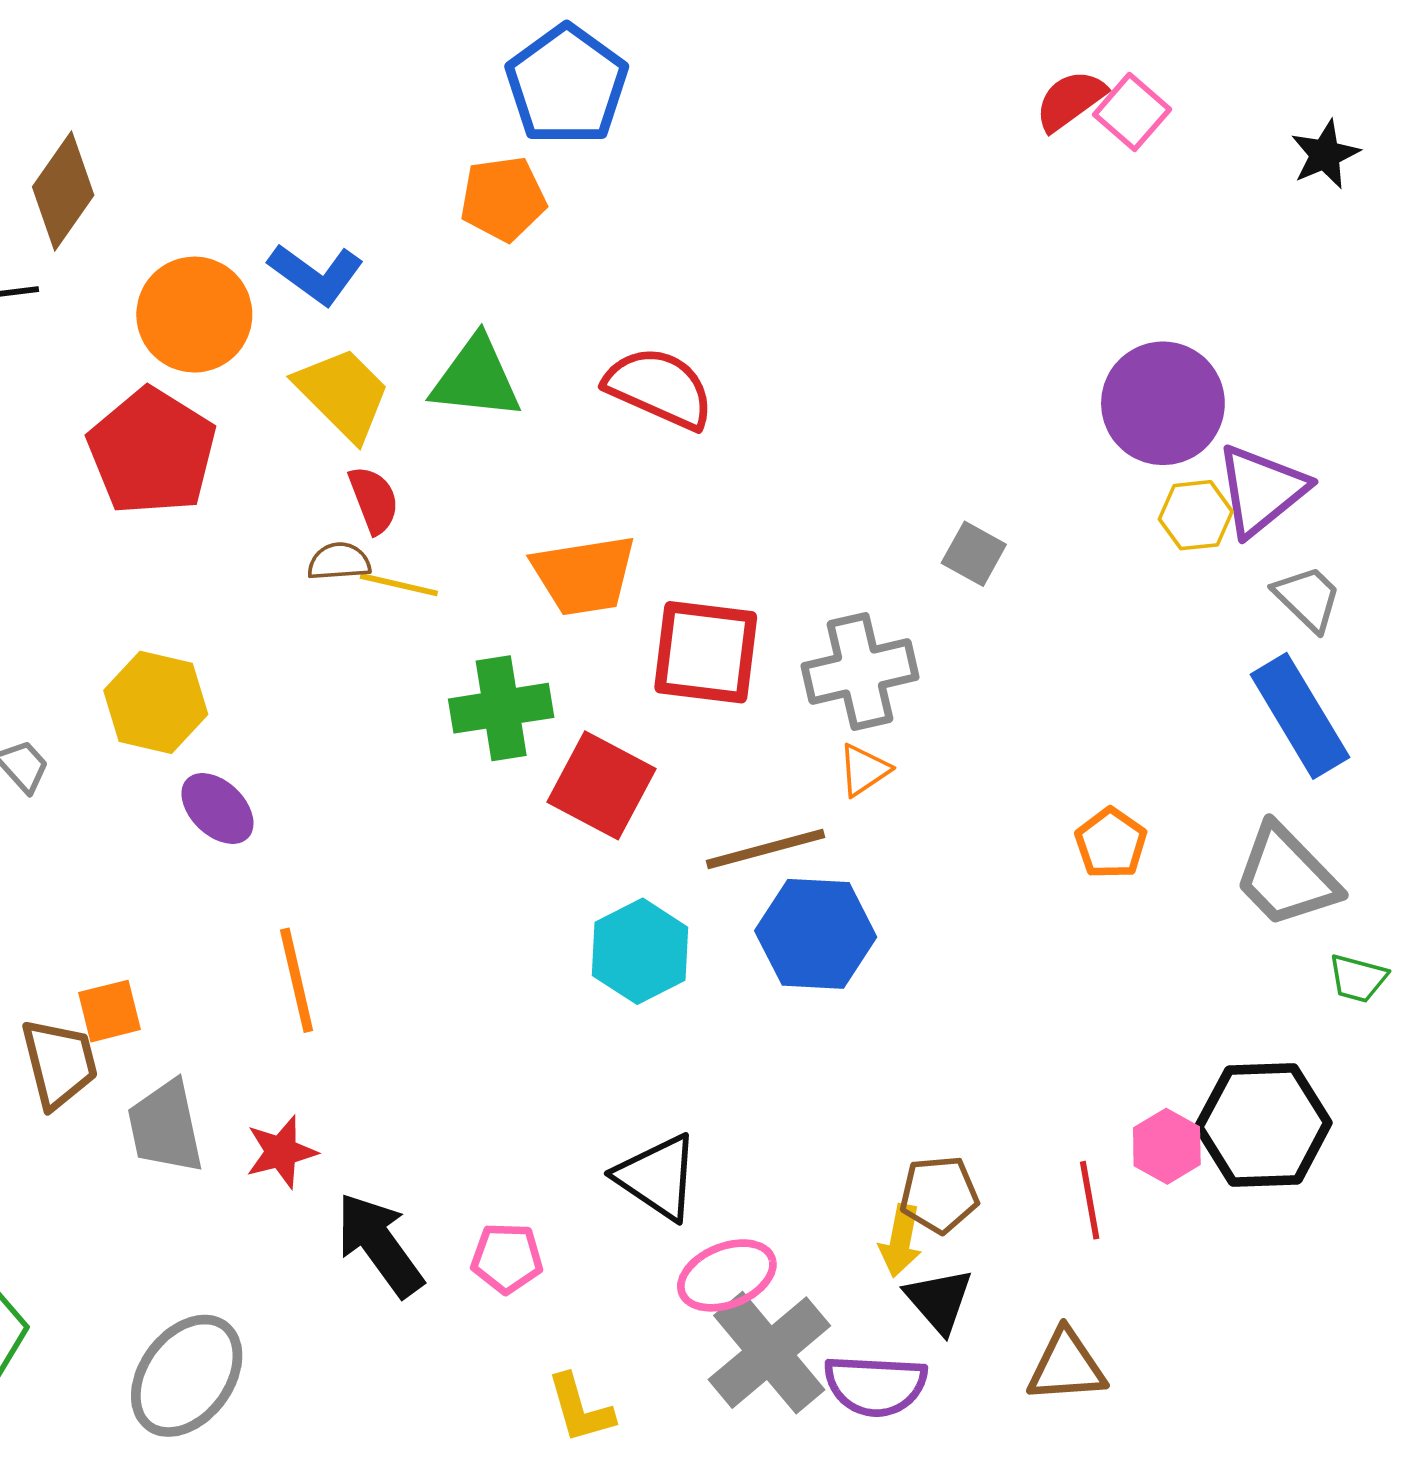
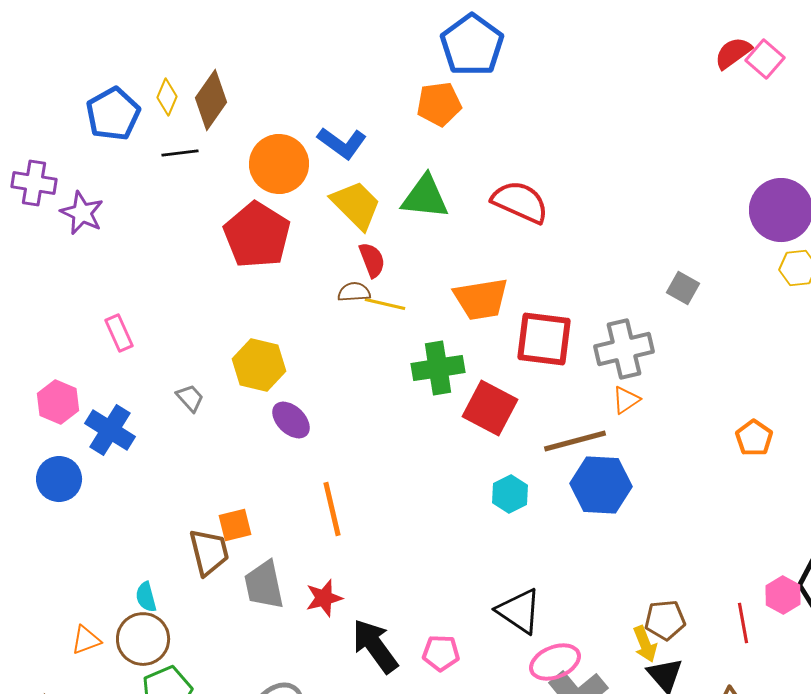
cyan hexagon: (640, 951) -> (510, 494), size x0.7
yellow arrow: (901, 1241) -> (645, 644), turned -33

